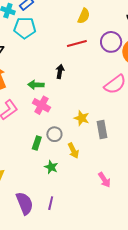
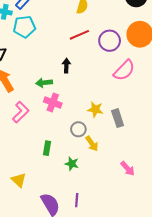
purple circle: (111, 42) -> (110, 41), moved
gray circle: (54, 134) -> (78, 129), moved
green rectangle: (37, 143) -> (47, 148), moved

